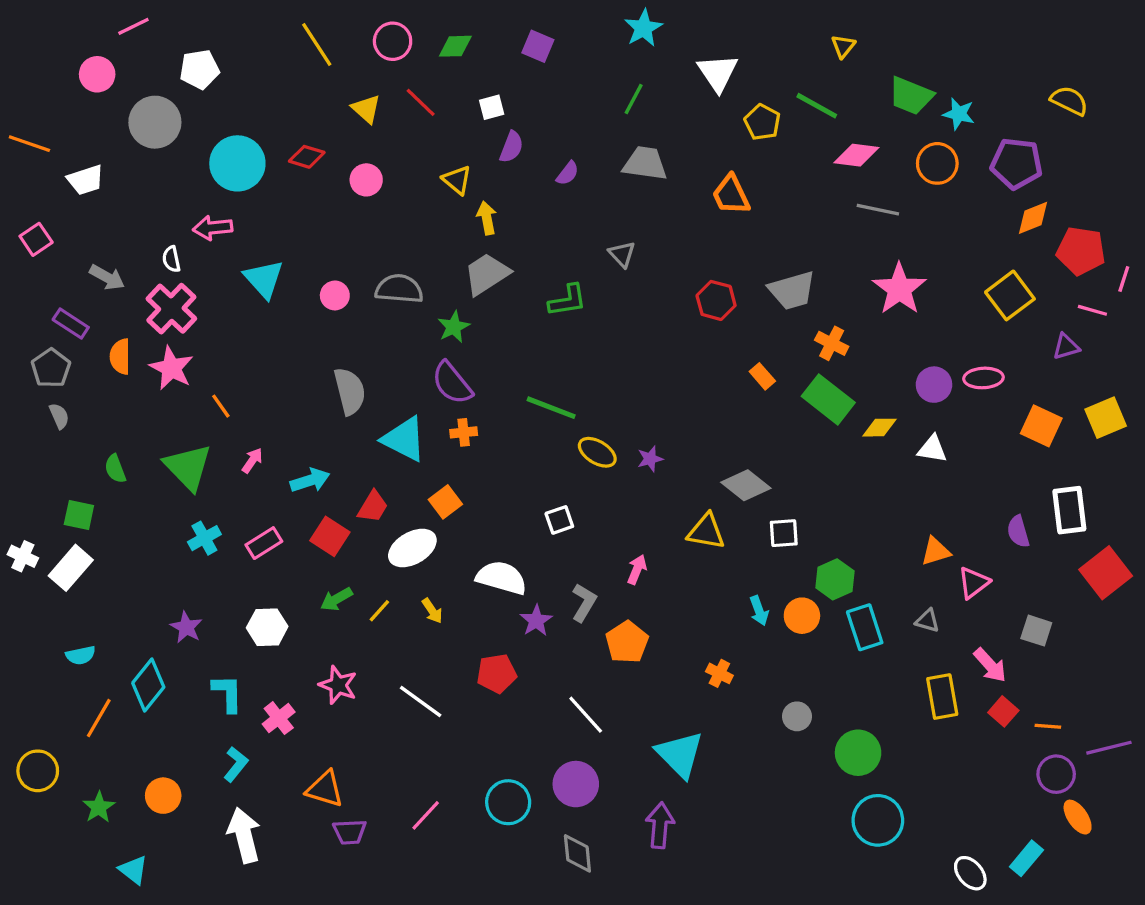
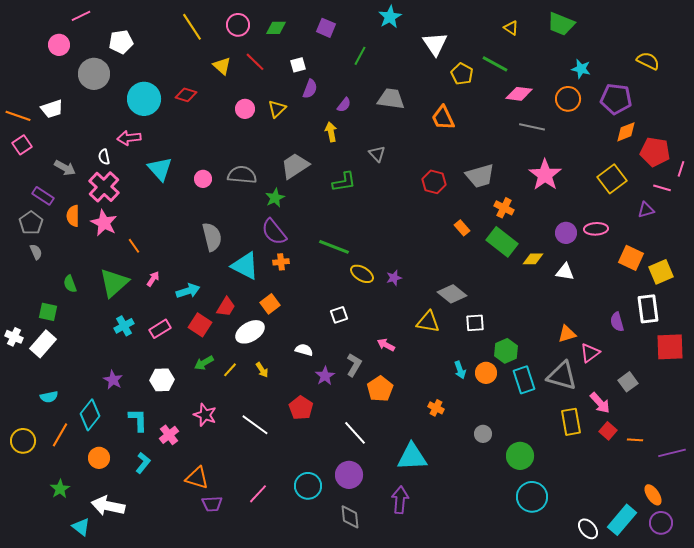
yellow triangle: (843, 46) -> (511, 28), turned -35
green trapezoid: (911, 96) -> (561, 24), moved
green line: (634, 99) -> (360, 56), moved
orange line: (29, 144) -> (18, 116), moved
pink circle: (366, 180) -> (245, 109), moved
yellow triangle: (457, 180) -> (277, 109), turned 36
yellow arrow: (487, 218) -> (331, 132), moved
yellow square: (1106, 418) -> (661, 272), moved
green triangle: (188, 467) -> (114, 283), turned 32
pink arrow: (637, 569) -> (386, 345), turned -84
red square: (1106, 573) -> (670, 347), turned 36
white semicircle: (502, 578) -> (304, 350), size x0.6
gray triangle: (927, 621) -> (562, 376), size x2.0
gray square: (1036, 631) -> (628, 382), turned 36
red pentagon: (497, 673) -> (301, 408), turned -30
cyan triangle: (680, 754) -> (412, 457), turned -48
yellow circle: (38, 771) -> (23, 441), moved
purple circle: (1056, 774) -> (661, 523), moved
orange circle: (163, 796) -> (99, 458), moved
white arrow: (244, 835) -> (108, 506), moved, turned -64
cyan rectangle: (1026, 858) -> (622, 520), size x1.4

